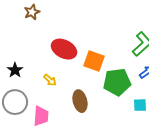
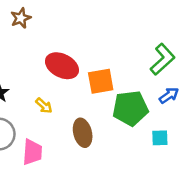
orange square: (94, 61) -> (101, 81), turned -30

